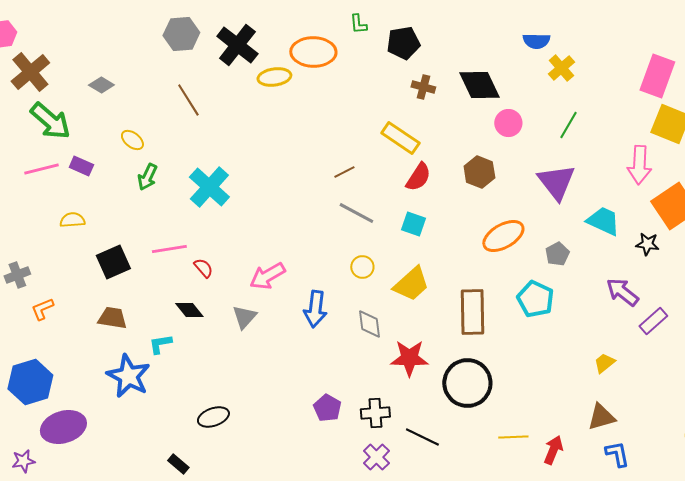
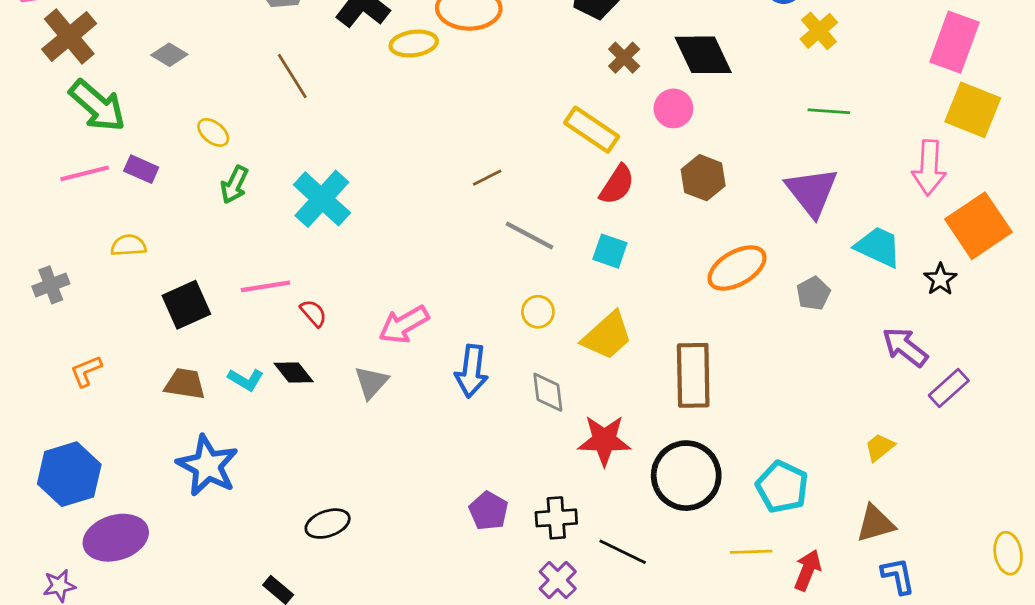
brown cross: (423, 87) -> (624, 58), turned 30
pink circle: (508, 123) -> (673, 108), moved
green line: (568, 125) -> (829, 111), turned 64
brown line: (344, 172) -> (487, 178), moved
black star: (647, 244) -> (940, 279), turned 30
gray cross: (17, 275) -> (51, 285), moved
cyan pentagon: (535, 299) -> (782, 487), moved
cyan L-shape: (160, 344) -> (246, 380), moved, turned -140

